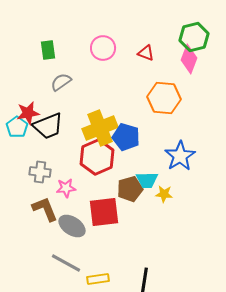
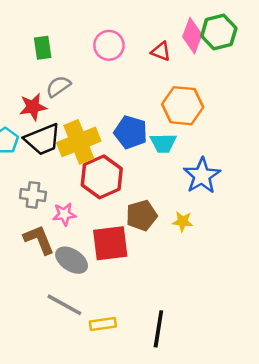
pink diamond: (189, 59) -> (192, 36), moved
red star: (28, 113) -> (33, 107), moved
yellow cross: (100, 128) -> (79, 142), moved
blue pentagon: (126, 137) -> (131, 132), moved
cyan trapezoid: (147, 180) -> (163, 143), moved

